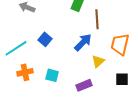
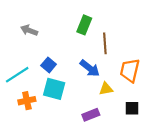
blue arrow: (83, 42) -> (90, 68), turned 84
yellow triangle: (98, 61) -> (106, 89), turned 32
cyan square: (52, 75) -> (54, 89), moved, size x1.5

